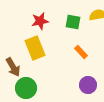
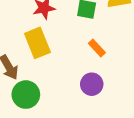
purple circle: (88, 85) -> (92, 84), moved

